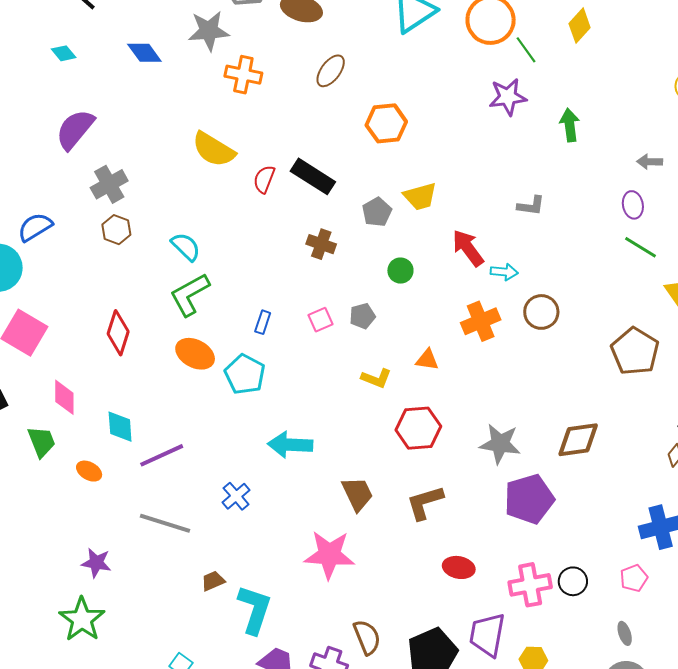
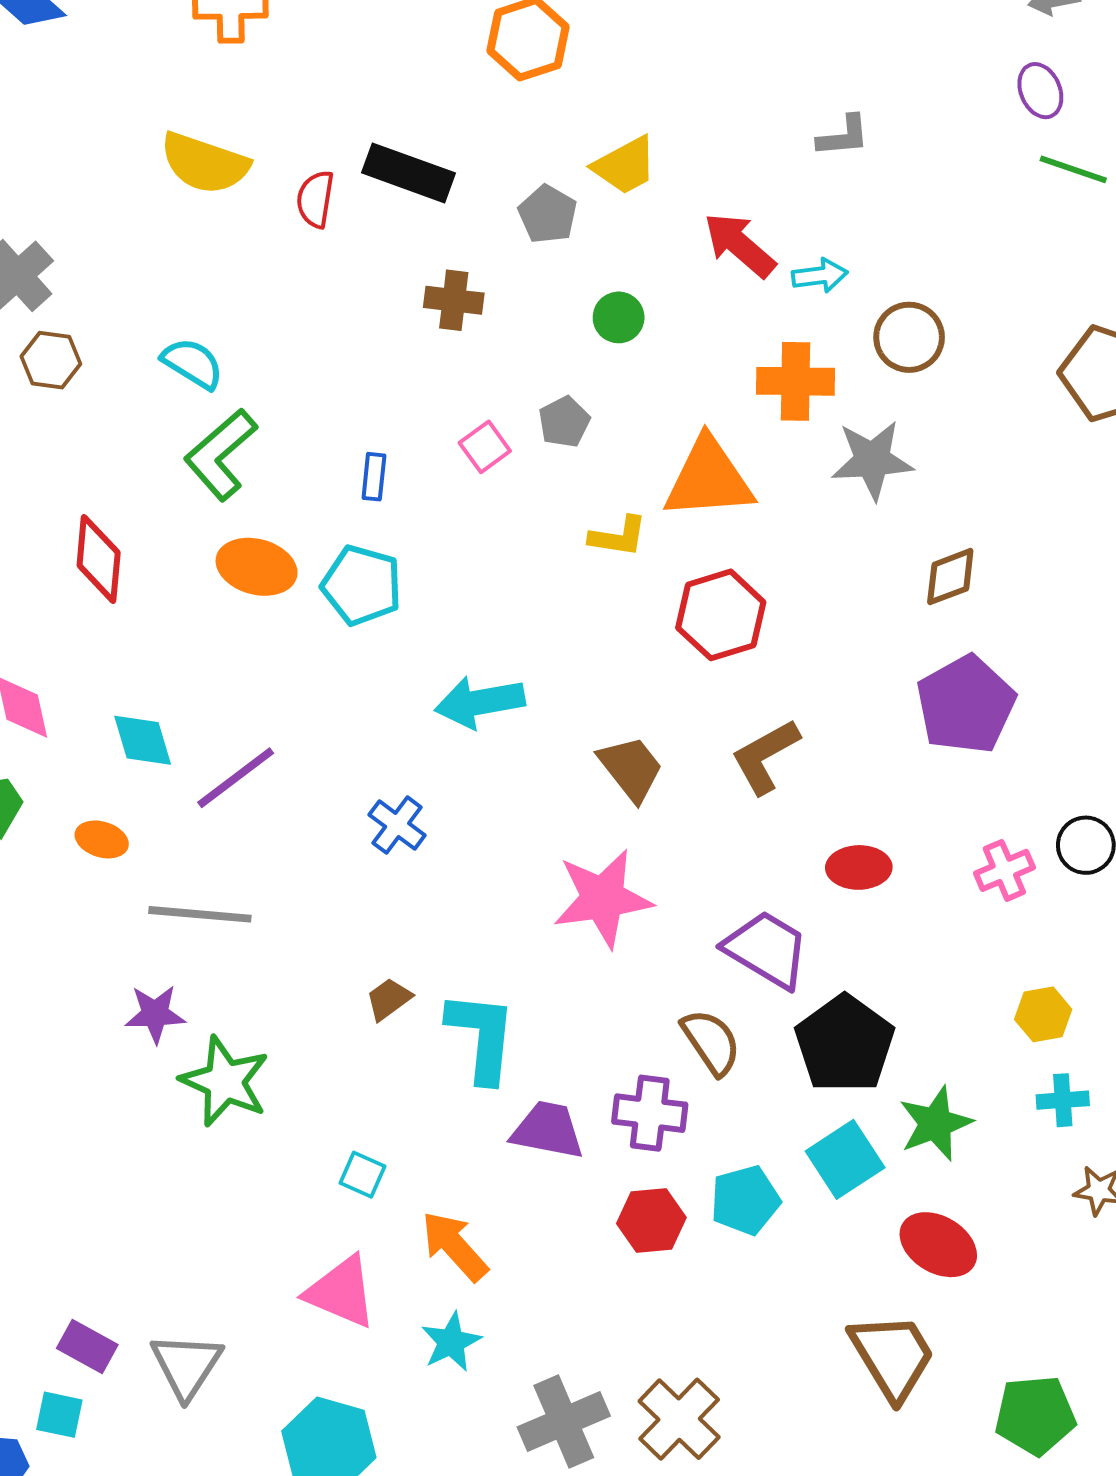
orange cross: (481, 321) -> (796, 381), turned 36
orange triangle: (427, 360) -> (709, 479), size x2.0
brown diamond: (578, 440) -> (950, 577), moved, size x0.7
gray star: (500, 444) -> (872, 460), moved
gray line: (165, 523) -> (200, 914), moved
pink cross: (530, 585) -> (1004, 870), size x0.7
green star: (82, 619) -> (225, 1081), moved
purple trapezoid: (487, 635) -> (767, 949), moved, turned 123

